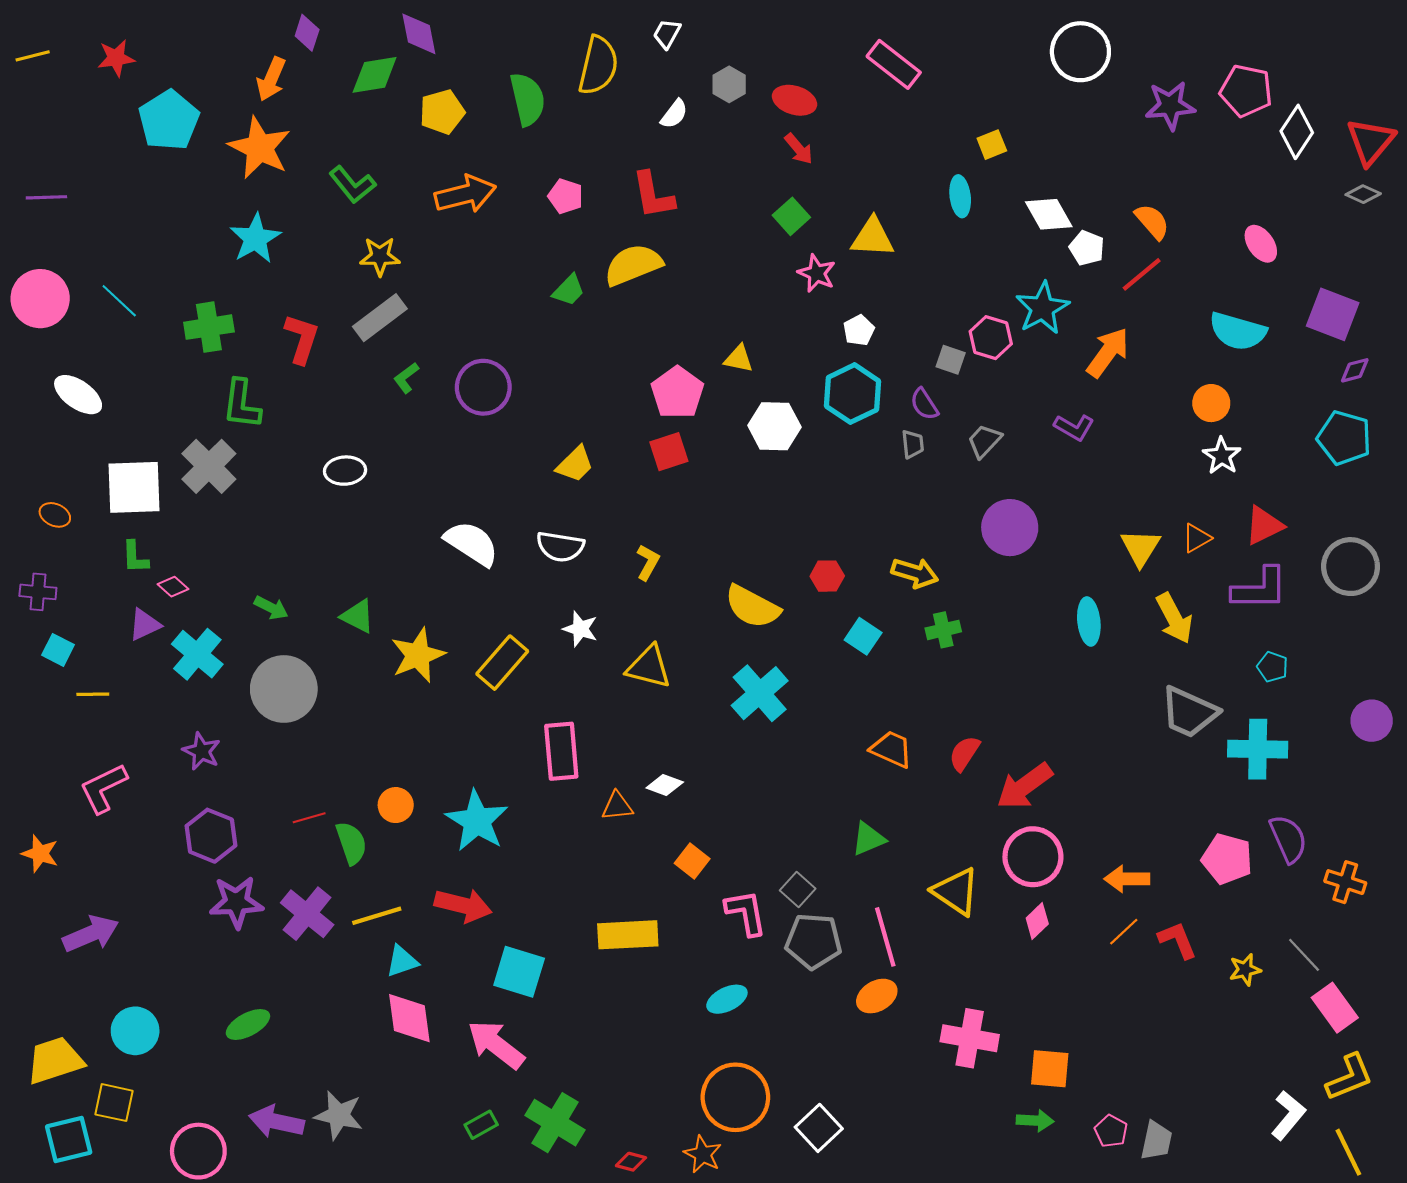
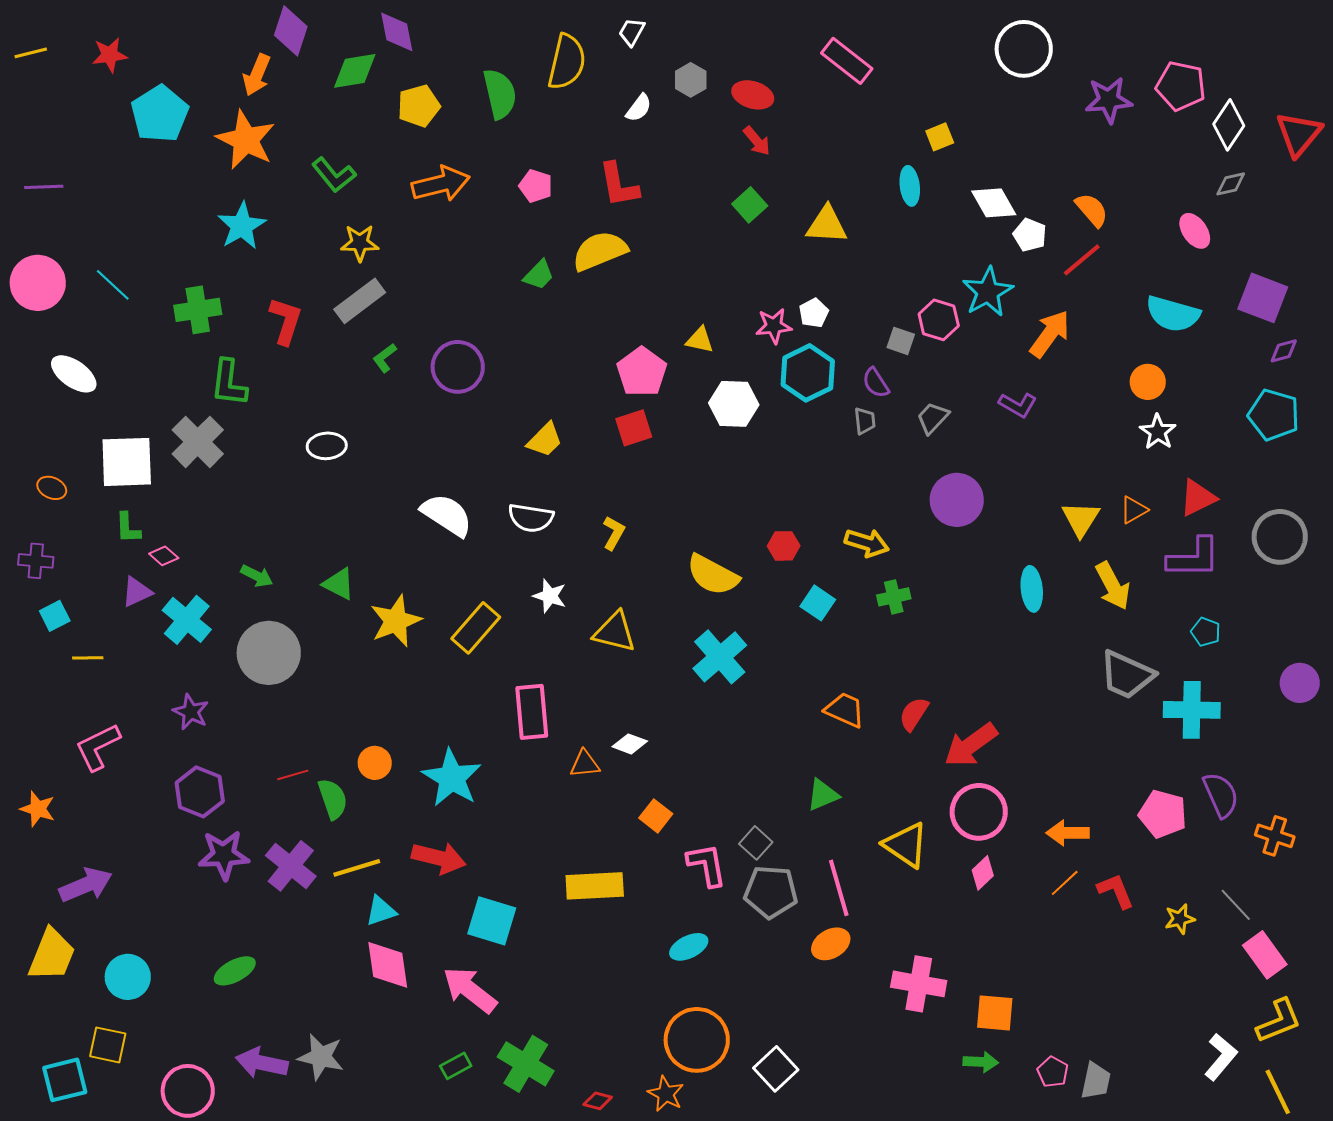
purple diamond: (307, 33) -> (291, 31), size x1.4
gray diamond: (1363, 194) -> (1231, 184), moved, turned -36
pink star: (817, 273) -> (774, 326), moved, turned -30
cyan square: (58, 650) -> (55, 616), turned 36
yellow trapezoid: (55, 1060) -> (52, 955), moved, turned 130

